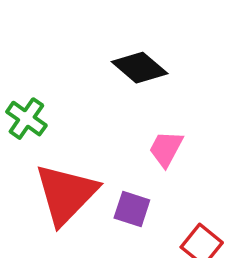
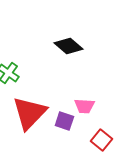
pink trapezoid: (166, 149) -> (84, 106), moved, turned -115

